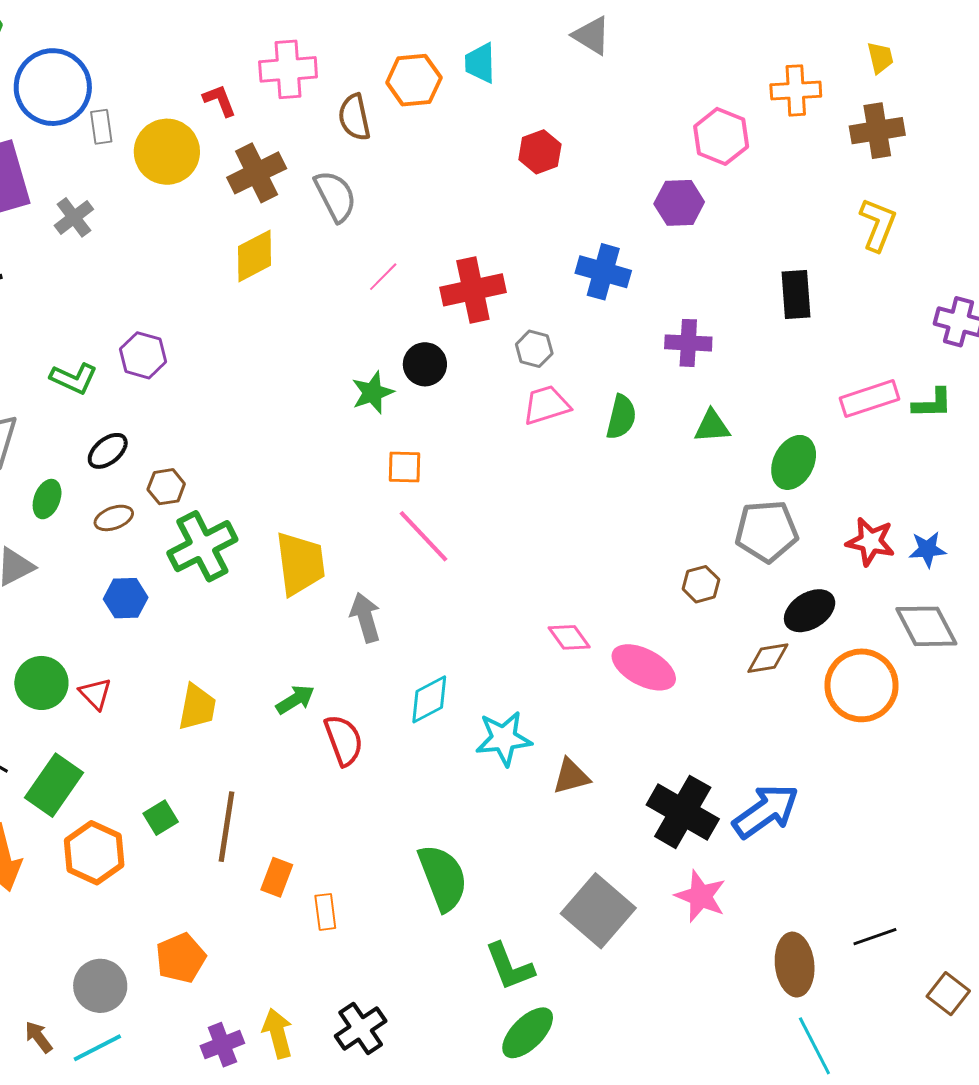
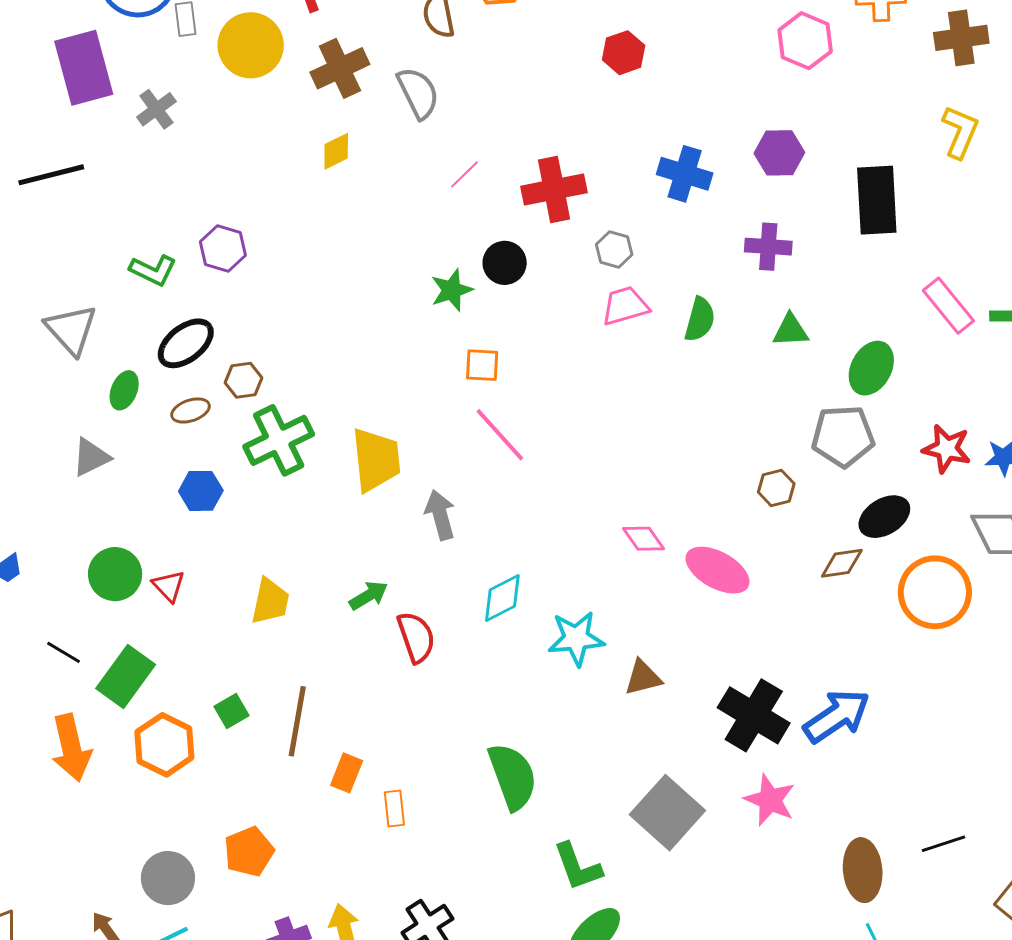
purple hexagon: (679, 203) -> (779, 153), moved
yellow diamond: (254, 256) -> (336, 151), size x0.7
black rectangle: (796, 294) -> (877, 200), size x1.4
pink rectangle: (870, 399) -> (948, 306), turned 68
black ellipse: (108, 451) -> (186, 343), size x1.4

